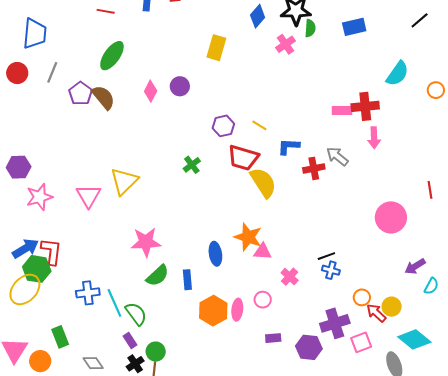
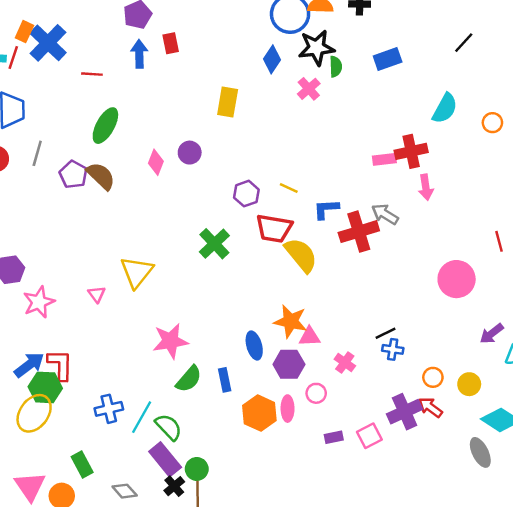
green cross: (192, 165) -> (214, 244), size x1.5
red cross: (314, 168) -> (359, 232), size x1.5
pink triangle: (89, 196) -> (97, 294), size x0.6
cyan line: (114, 303) -> (142, 417), turned 60
red arrow: (376, 313) -> (430, 407), moved
purple rectangle: (130, 341) -> (165, 459), size x1.8
pink square: (361, 342) -> (369, 436), moved
purple hexagon: (309, 347) -> (289, 364), moved

